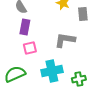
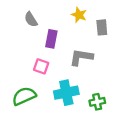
purple rectangle: (25, 27) -> (51, 39), moved
pink square: (30, 48) -> (41, 66), turned 32

